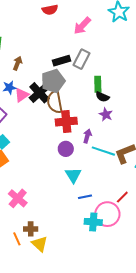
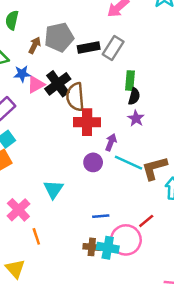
gray pentagon: (53, 81) -> (59, 37), moved
black semicircle: (102, 97) -> (134, 96), turned -104
purple circle: (66, 149) -> (93, 162), moved
cyan triangle: (73, 175) -> (53, 189), moved
brown cross: (31, 229) -> (92, 247), moved
orange line: (17, 239) -> (36, 236), moved
yellow triangle: (40, 244) -> (15, 269), moved

